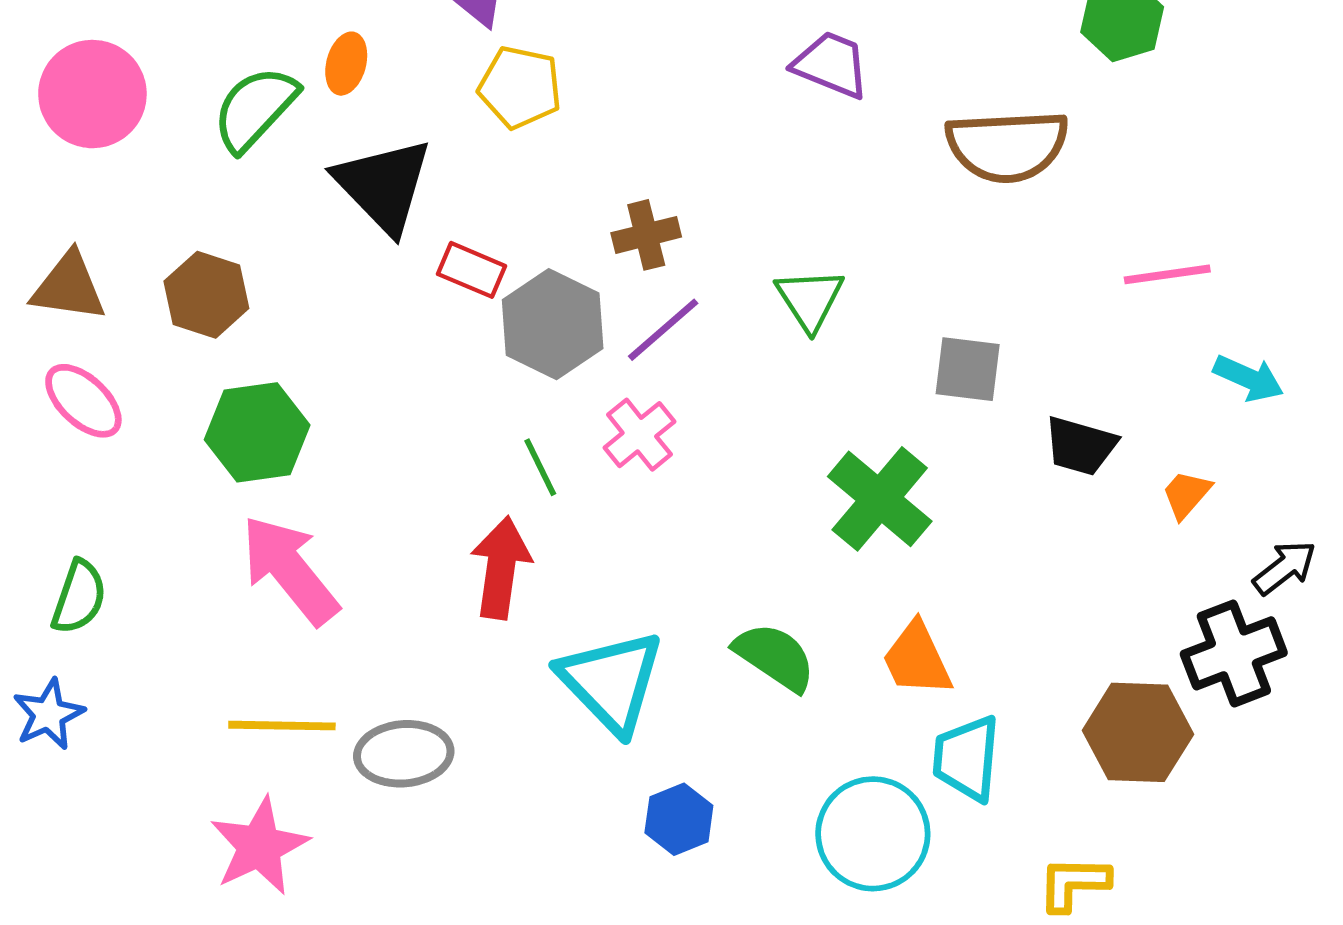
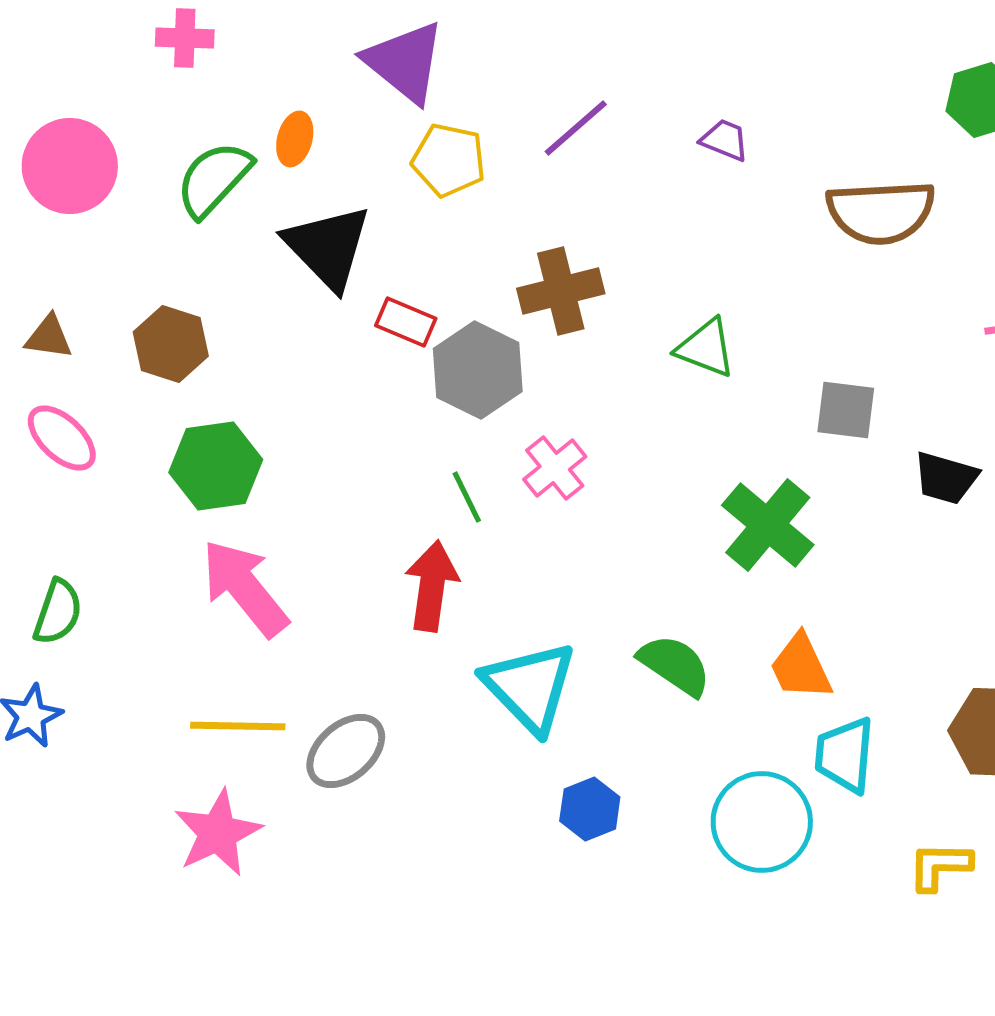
purple trapezoid: (831, 65) -> (725, 140), size x0.7
brown cross: (646, 235) -> (561, 291), size x1.4
brown triangle: (69, 287) -> (49, 337), size x0.7
green triangle: (810, 299) -> (706, 348), turned -36
purple line: (663, 330) -> (576, 128), moved
gray ellipse: (404, 754) -> (346, 751), turned -36

